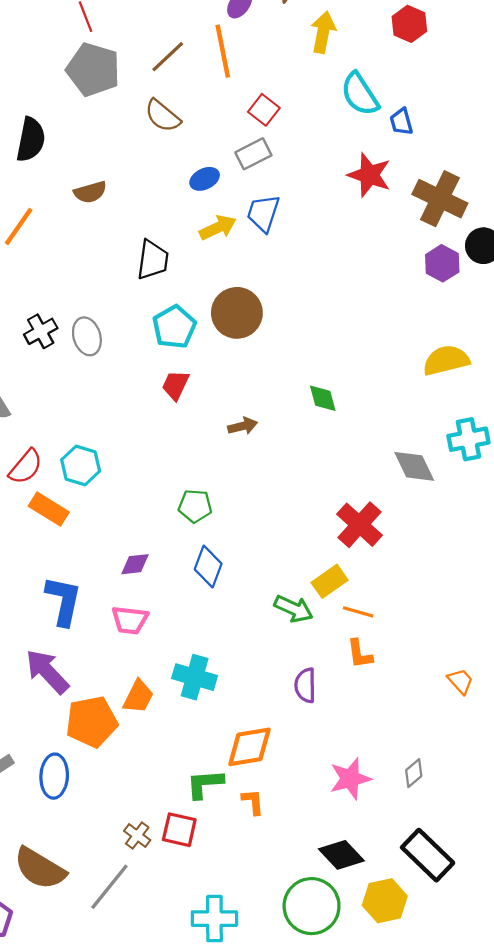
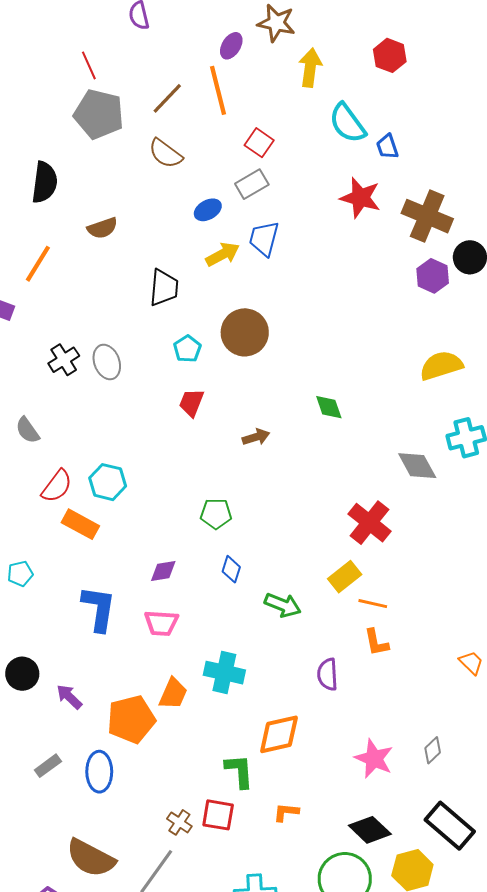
cyan pentagon: (174, 327) -> (187, 349), size x0.7
blue diamond: (208, 566) -> (231, 569), size x0.7
green arrow: (294, 609) -> (283, 605), moved
purple arrow: (47, 672) -> (69, 697), moved, size x0.6
pink star: (350, 779) -> (374, 759), turned -30
green L-shape: (205, 784) -> (239, 771), turned 93
orange L-shape: (253, 802) -> (286, 812), moved, turned -76

